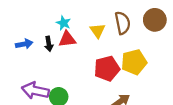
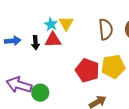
yellow triangle: (98, 31) -> (66, 23), moved
red pentagon: (107, 69) -> (87, 70), turned 30

